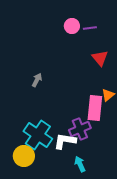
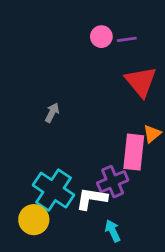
red triangle: (100, 58) -> (141, 82), size x1.4

